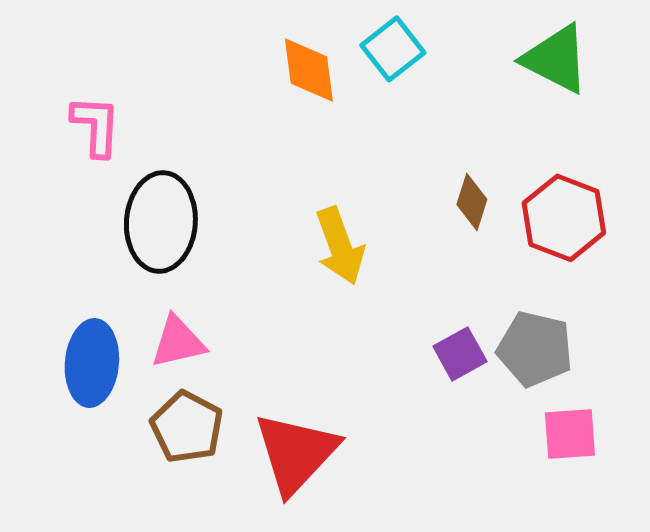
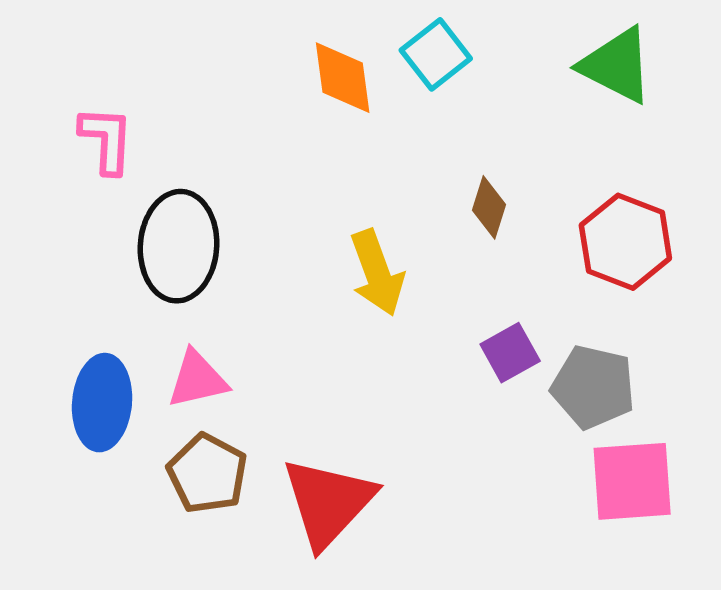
brown diamond: (472, 202) -> (489, 207), moved
purple square: (460, 354) -> (510, 353), moved
pink square: (570, 434) -> (632, 481), size x1.4

